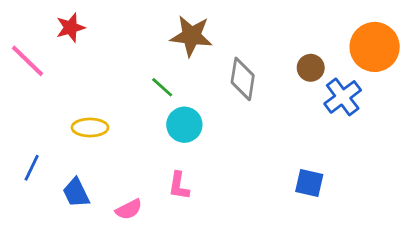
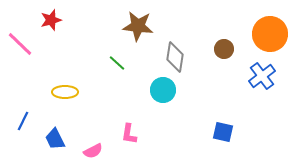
blue cross: (343, 97) -> (262, 76), moved
cyan circle: (184, 125) -> (163, 90), moved

